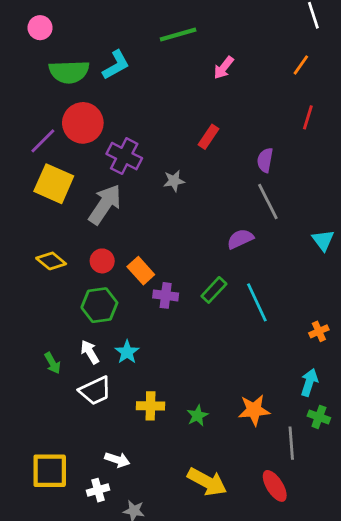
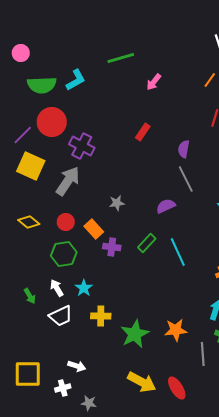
gray star: (174, 181) -> (117, 203), moved
yellow cross: (150, 406) -> (101, 316), moved
green star: (197, 416) -> (135, 334), size x1.8
red ellipse: (275, 486) -> (177, 388), moved

